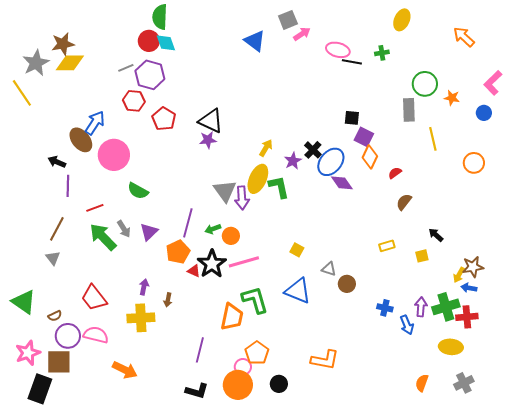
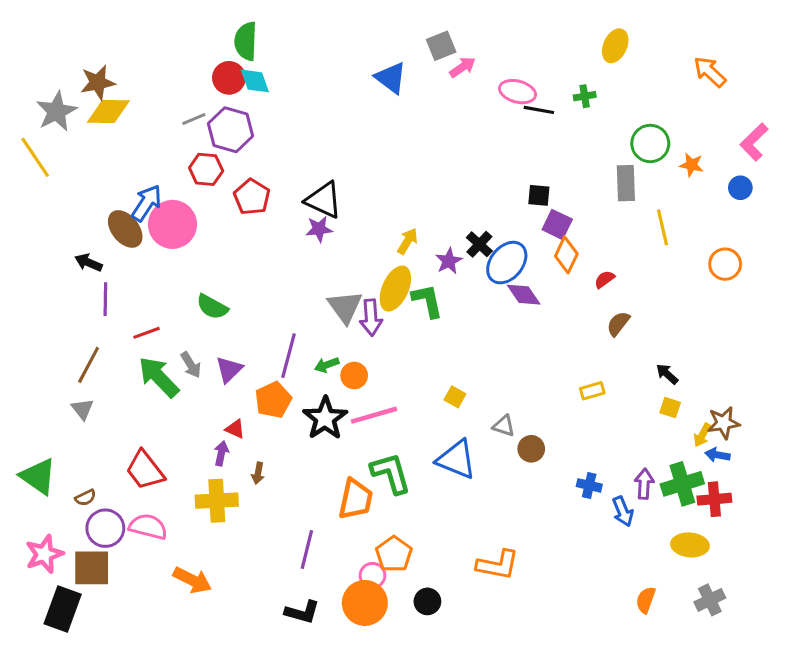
pink circle: (114, 155) -> (172, 224), moved
yellow square: (422, 256) -> (670, 408), moved, turned 32
red triangle: (194, 271) -> (235, 429), moved

